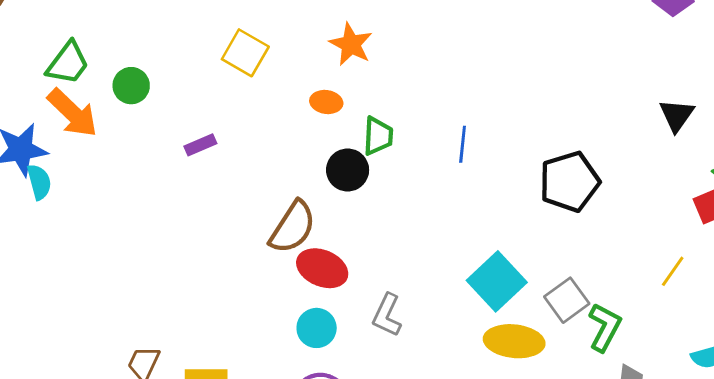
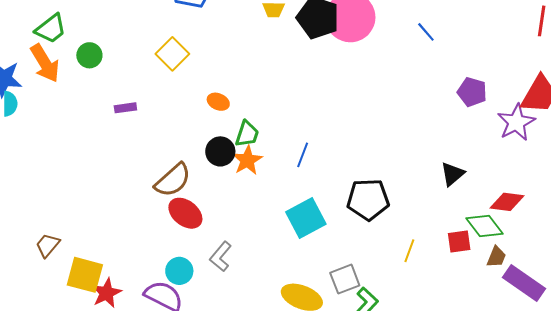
orange star: (351, 44) -> (247, 160), moved
yellow line: (673, 271) -> (409, 251), moved, turned -30
cyan square: (497, 281) -> (306, 218), moved
cyan circle: (317, 328) -> (179, 271), moved

